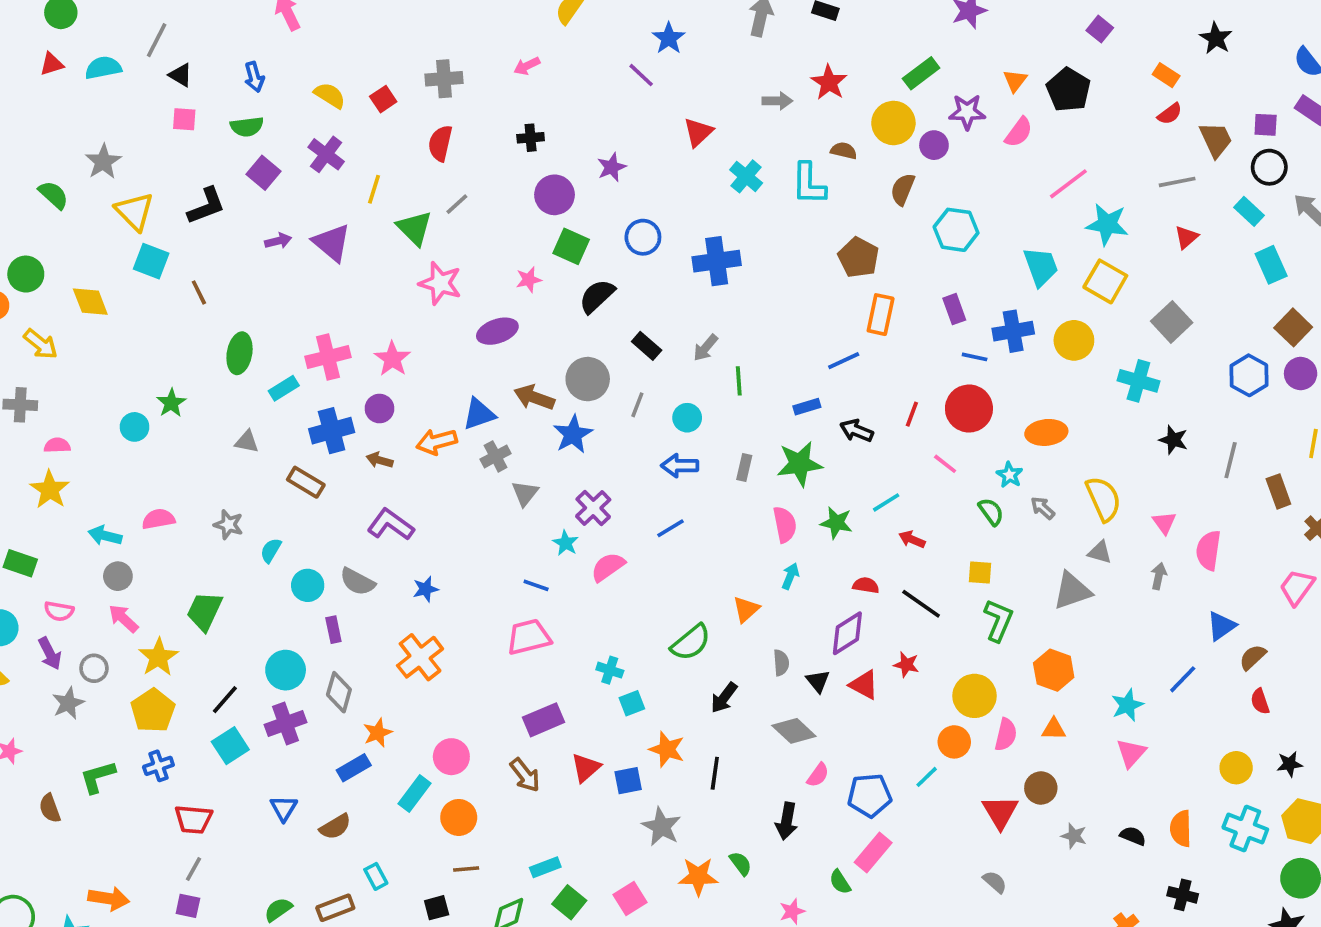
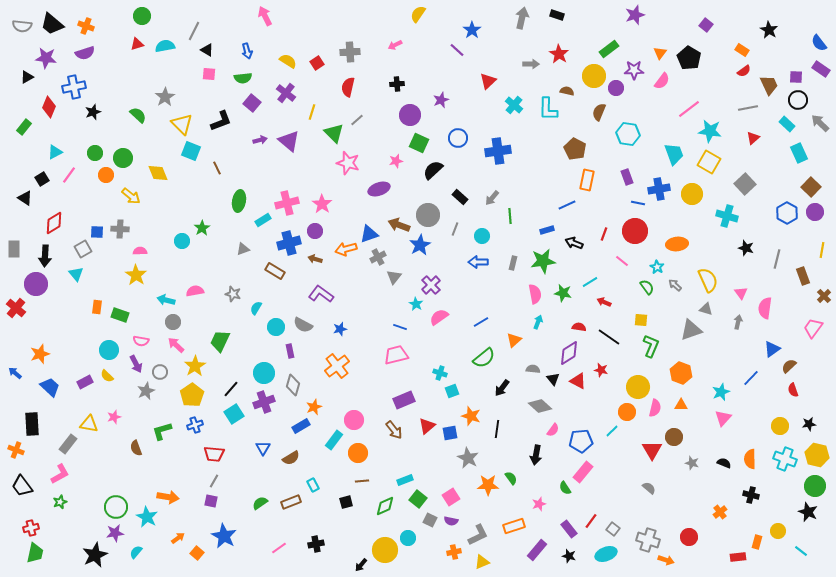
gray triangle: (247, 442) -> (243, 249), turned -32
blue line: (671, 528) -> (481, 322), moved
gray semicircle: (781, 663) -> (533, 369), turned -80

